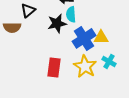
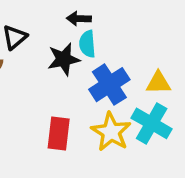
yellow triangle: (101, 37) -> (158, 83), moved
cyan cross: (109, 61) -> (152, 123), size x1.6

